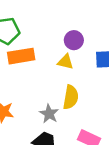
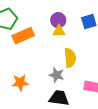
purple circle: (74, 40) -> (58, 20), moved

